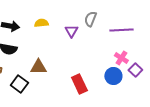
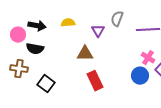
brown triangle: (38, 67) -> (85, 54), moved
red rectangle: (79, 84) -> (95, 81), moved

